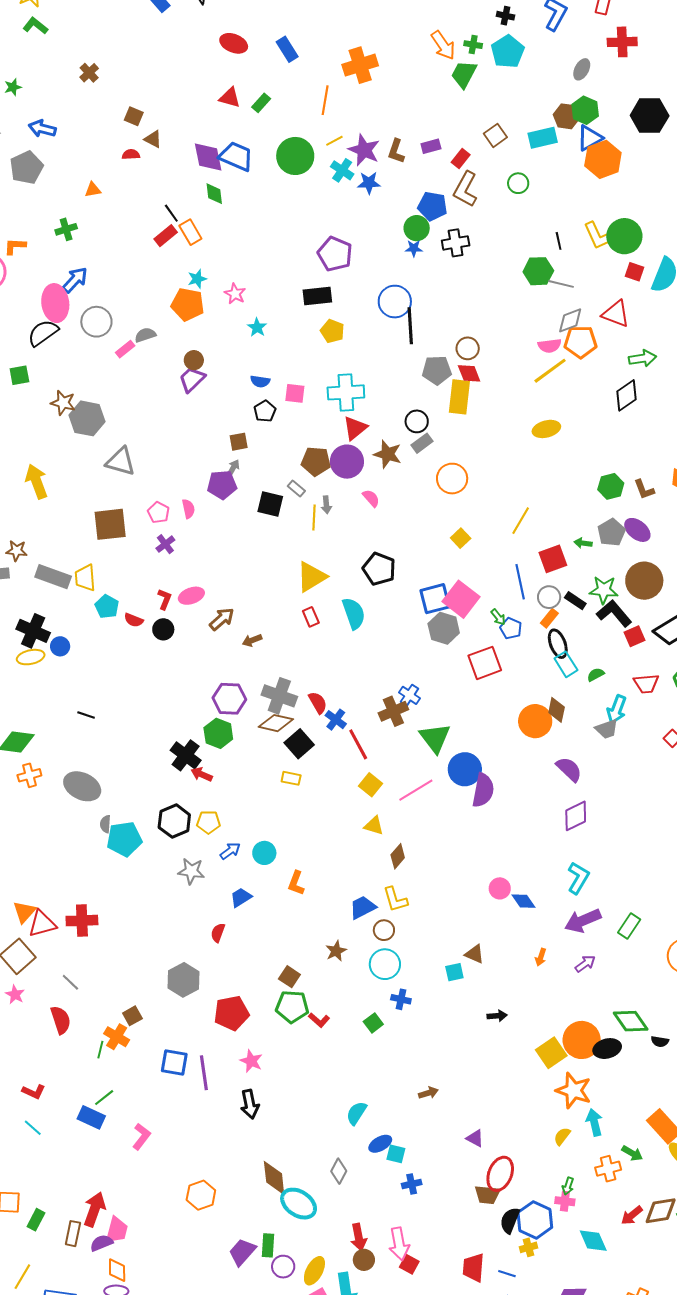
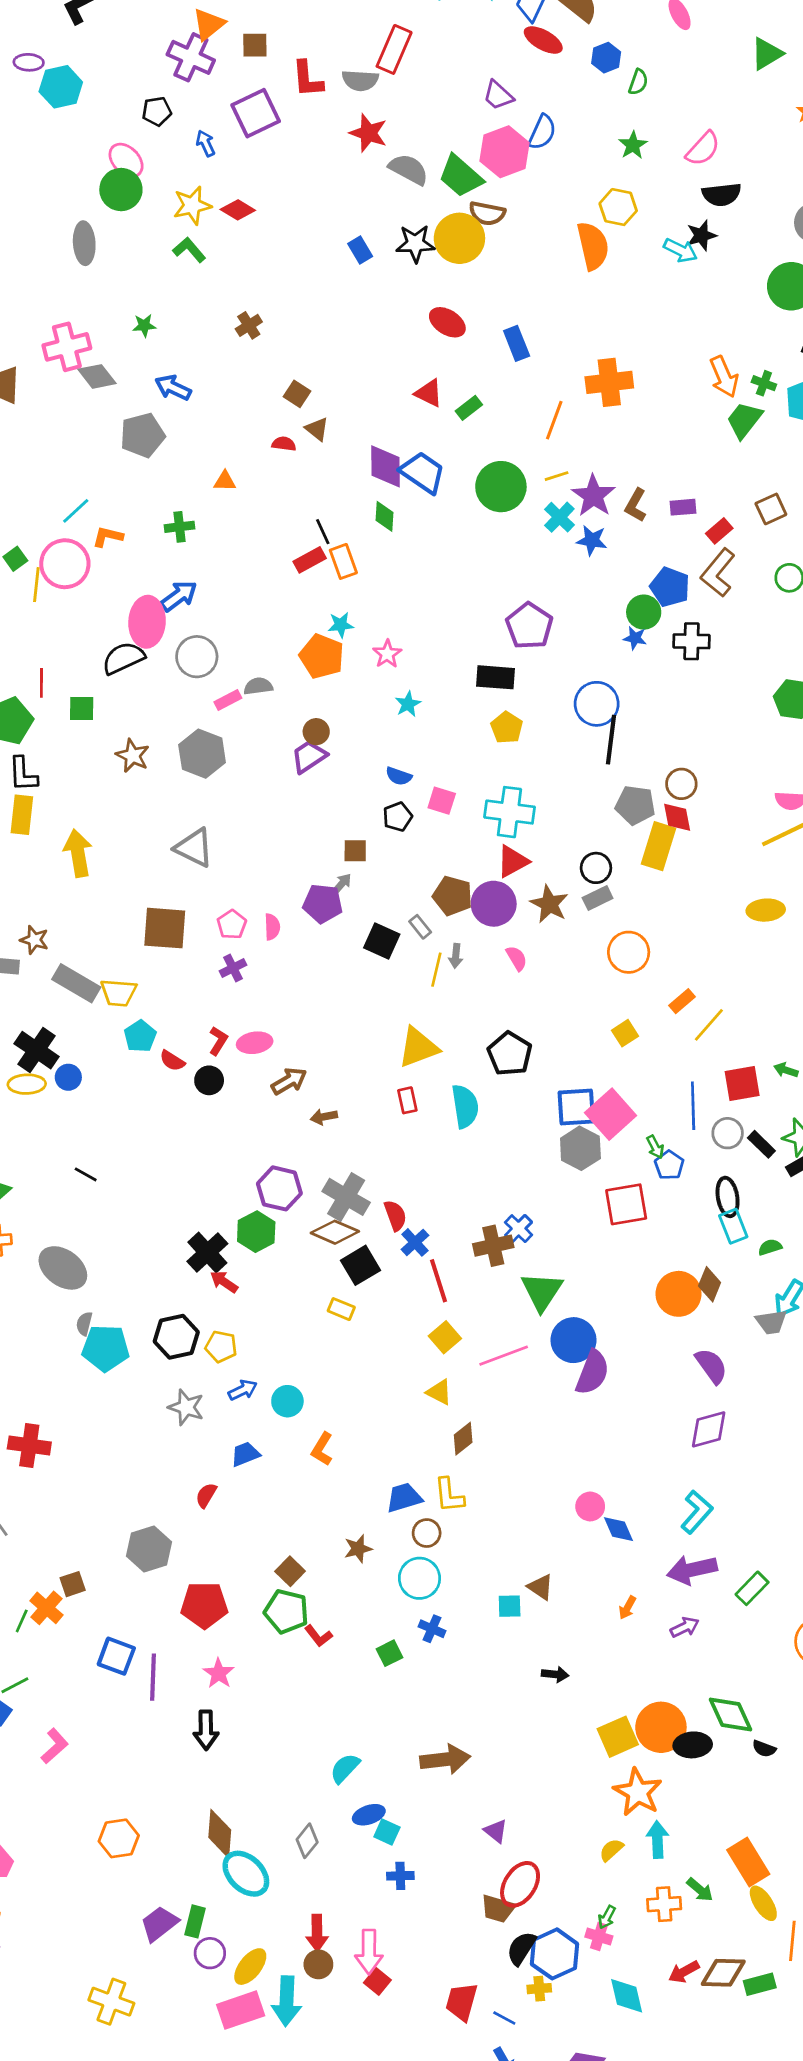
gray hexagon: (87, 418) -> (202, 754), moved
yellow trapezoid: (85, 578) -> (118, 993), turned -92
orange rectangle: (549, 618) -> (682, 1001), moved
brown arrow: (428, 1093) -> (445, 1759), size x1.8

